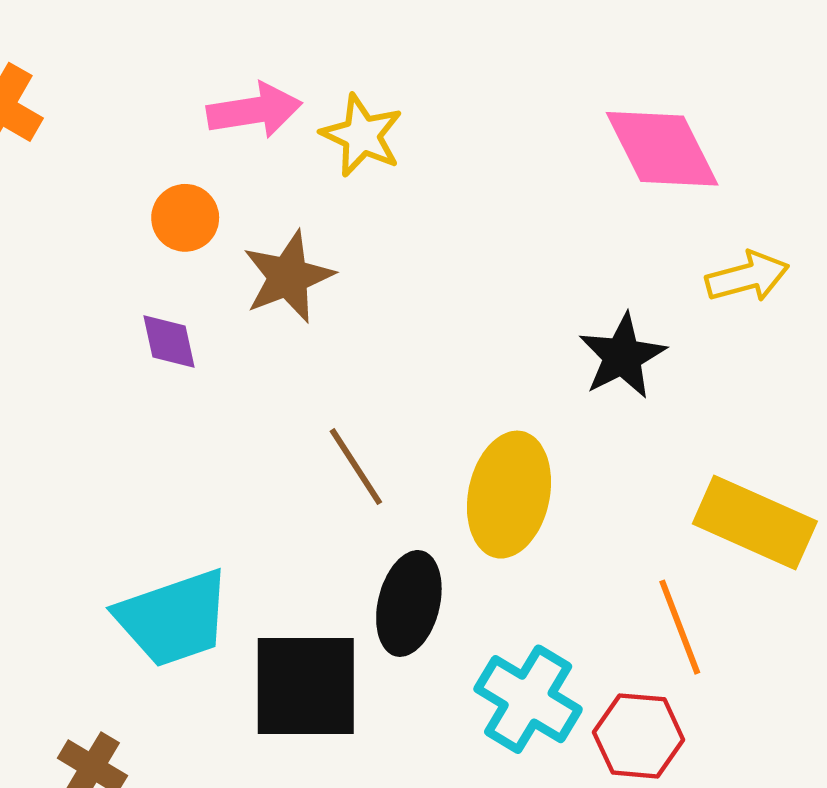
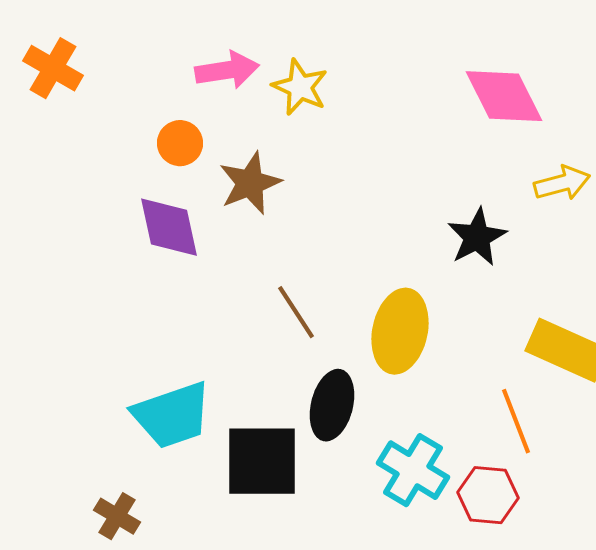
purple diamond: (169, 341) -> (169, 227), size x1.6

